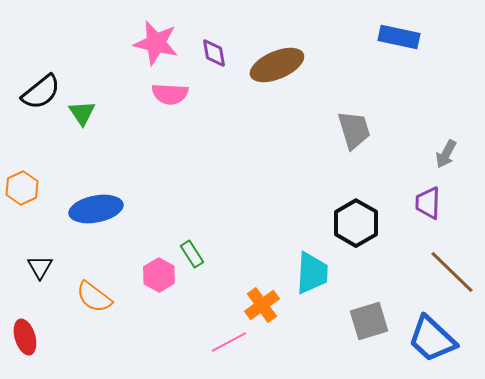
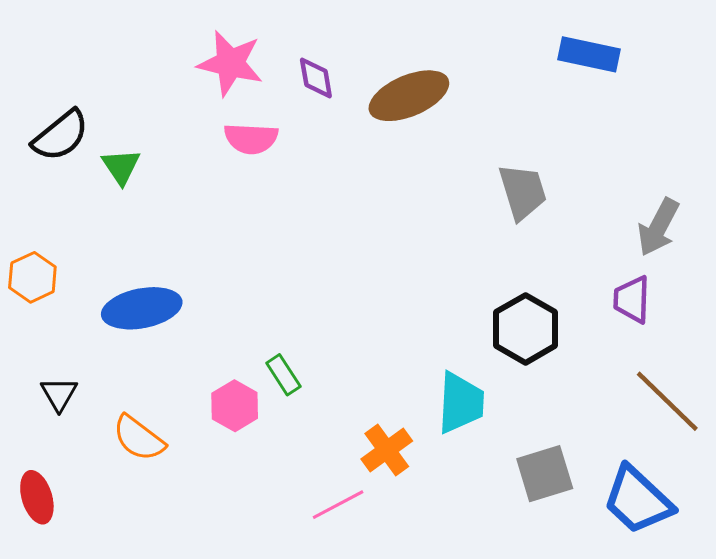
gray arrow: (446, 154) -> (658, 227), size x1.4

